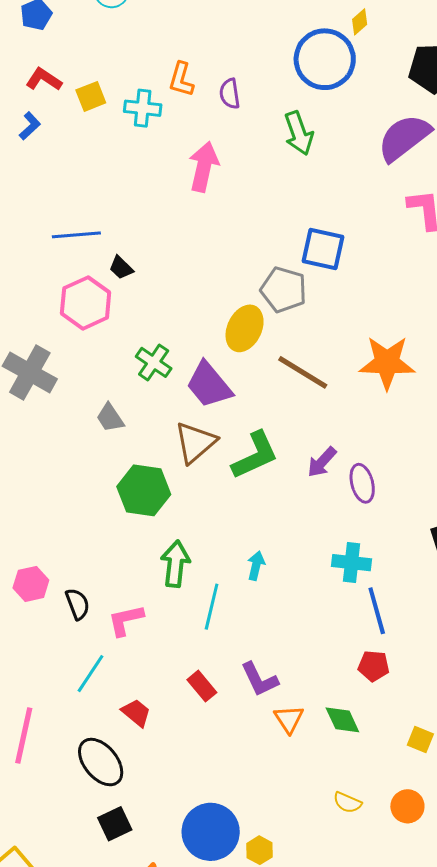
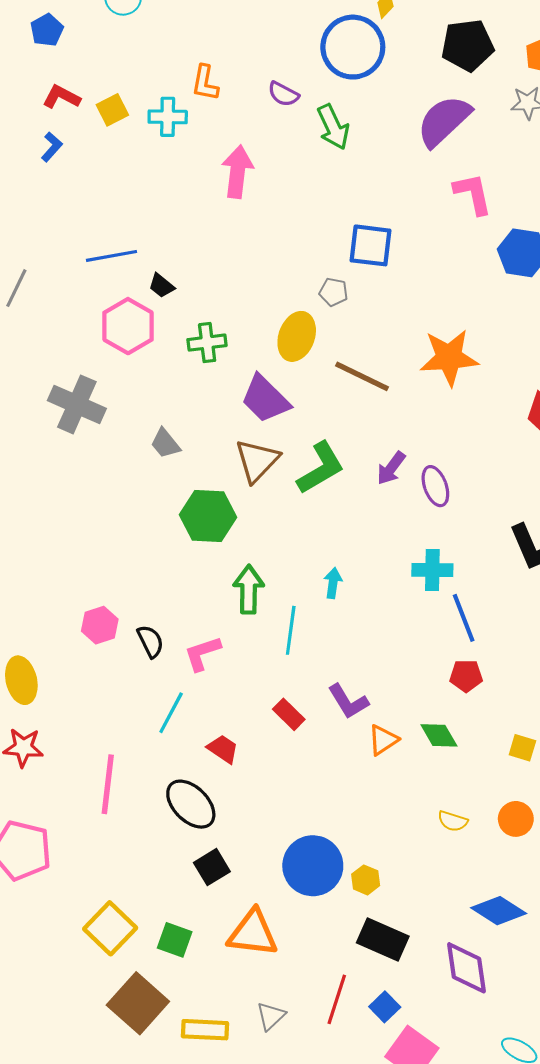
purple semicircle: (230, 94) -> (283, 94), moved, turned -48
gray pentagon: (284, 290) -> (334, 292), size x0.6
green cross: (154, 362) -> (207, 343), moved, turned -36
orange triangle: (289, 719) -> (383, 740), turned 36

